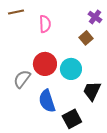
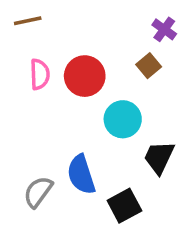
pink semicircle: (45, 24) -> (40, 74), moved
red circle: (45, 64) -> (85, 76), moved
gray semicircle: (22, 79) -> (38, 192), moved

